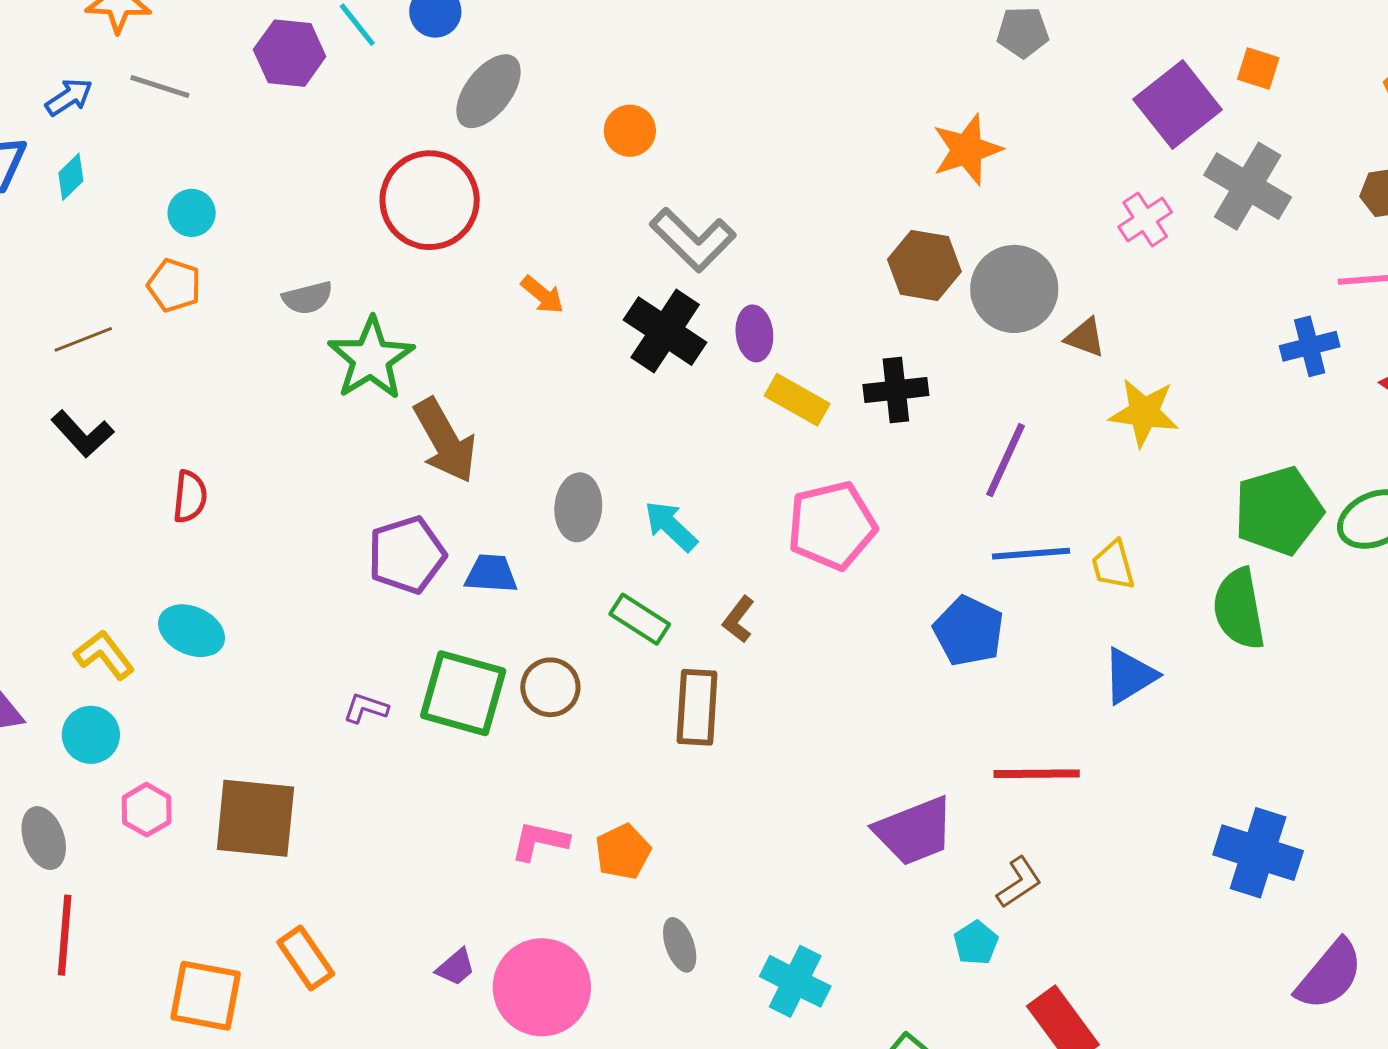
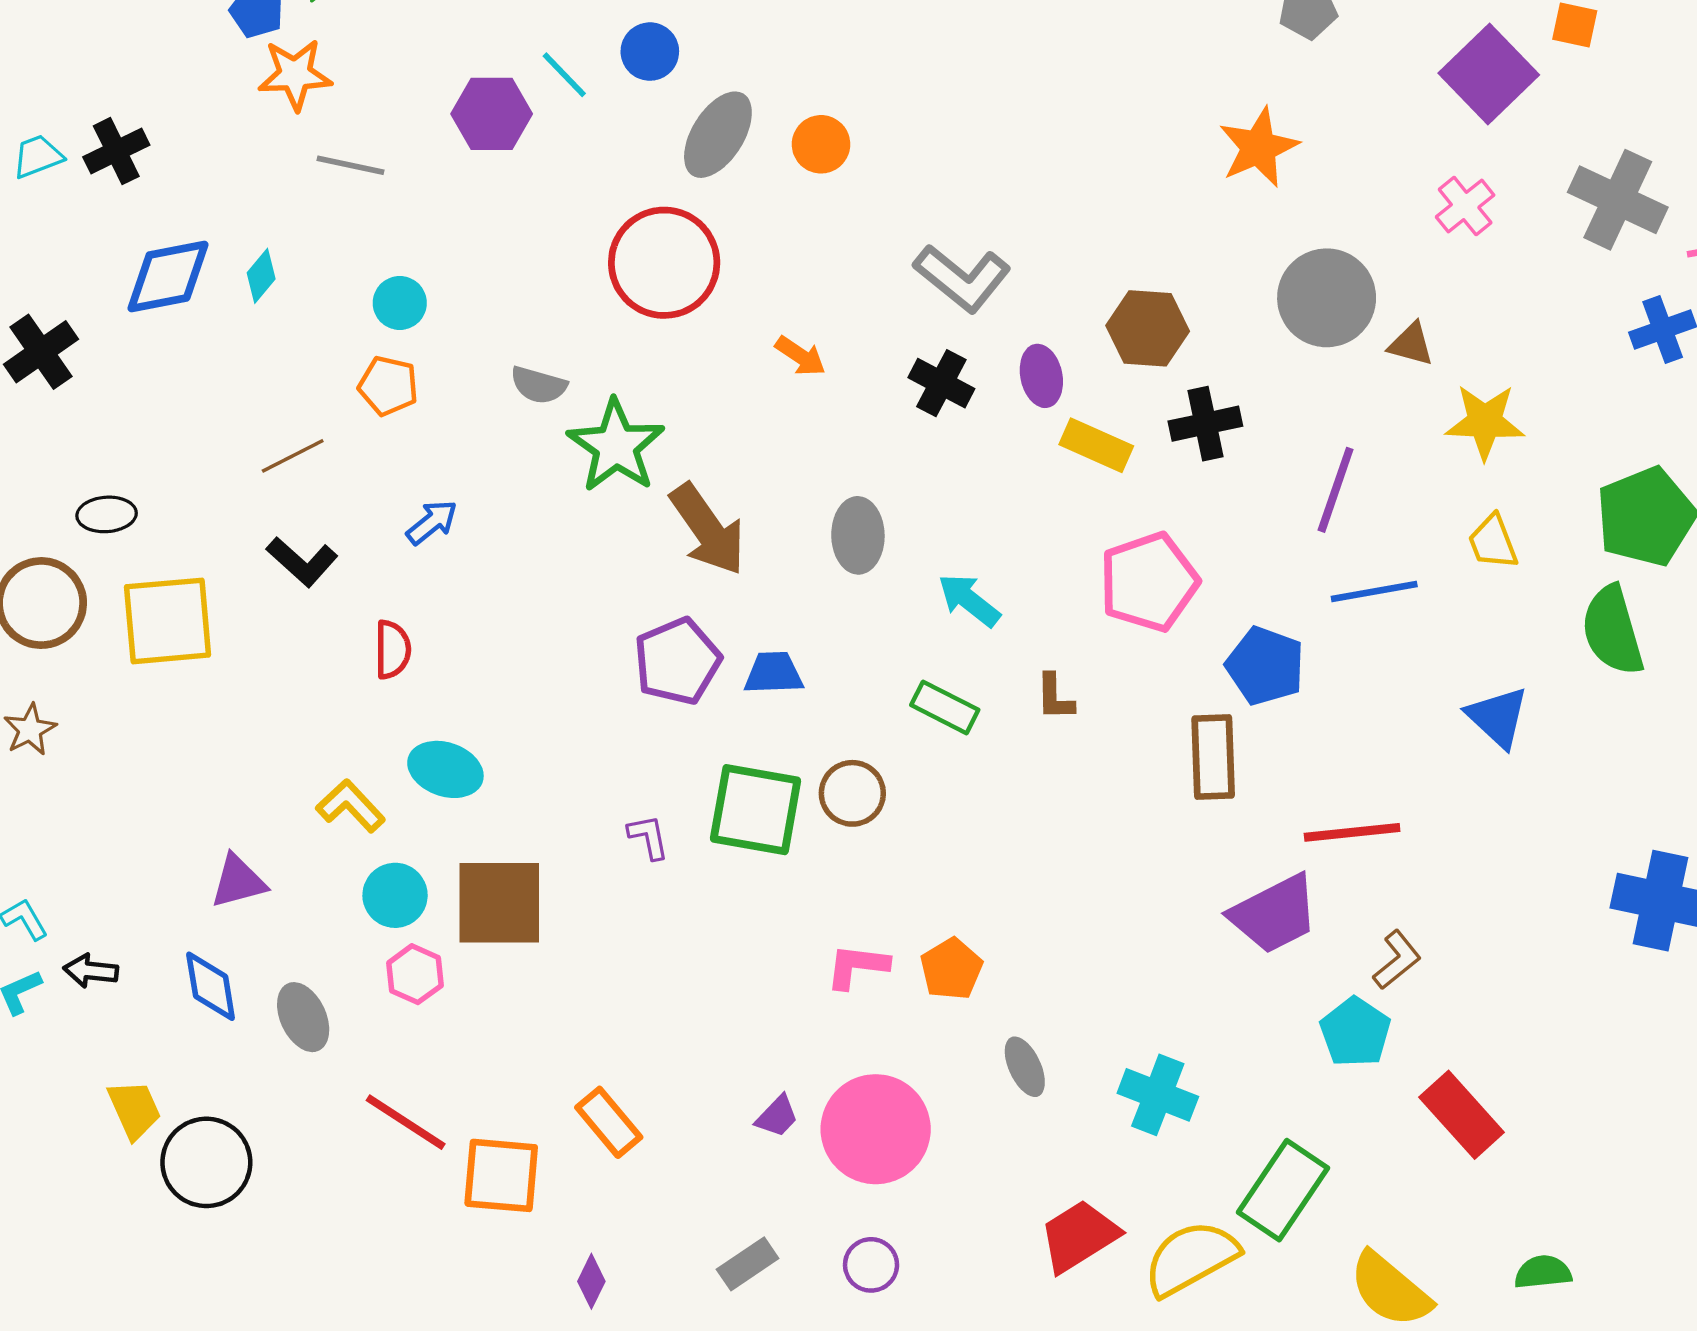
blue arrow: (69, 97) -> (432, 522), moved
orange circle: (630, 131) -> (821, 144), moved
gray cross: (1248, 186) -> (1618, 200), moved
brown hexagon: (924, 265) -> (1148, 328), moved
gray semicircle: (308, 298) -> (539, 385), turned 36
black cross: (665, 331) -> (941, 383), size x0.7
red semicircle: (190, 497) -> (393, 650), moved
gray ellipse: (578, 507) -> (858, 535), moved
yellow trapezoid: (1113, 565) -> (1493, 542), moved
brown L-shape: (738, 619) -> (1055, 697), turned -33
blue pentagon: (969, 631) -> (1265, 666), moved
blue triangle: (1130, 676) -> (1498, 717), turned -40
brown rectangle: (697, 707) -> (1213, 757), moved
purple L-shape: (366, 708) -> (648, 837), turned 66
cyan circle: (91, 735) -> (395, 895), moved
red line: (1037, 774) -> (1352, 832), moved
brown square: (255, 818) -> (499, 903), moved
red line: (65, 935) -> (406, 1122), moved, turned -56
cyan pentagon: (976, 943) -> (1355, 1032), size x1.4

